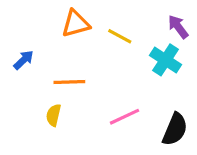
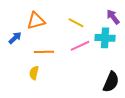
orange triangle: (76, 24) -> (36, 21), moved
cyan cross: (166, 60) -> (105, 38), turned -30
pink line: (125, 117) -> (80, 46), moved

